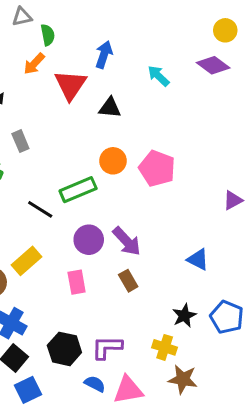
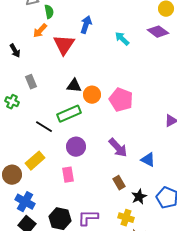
black triangle: (110, 108) -> (74, 86), moved
purple arrow: (127, 241) -> (118, 148), moved
brown rectangle: (128, 281) -> (119, 183), moved

